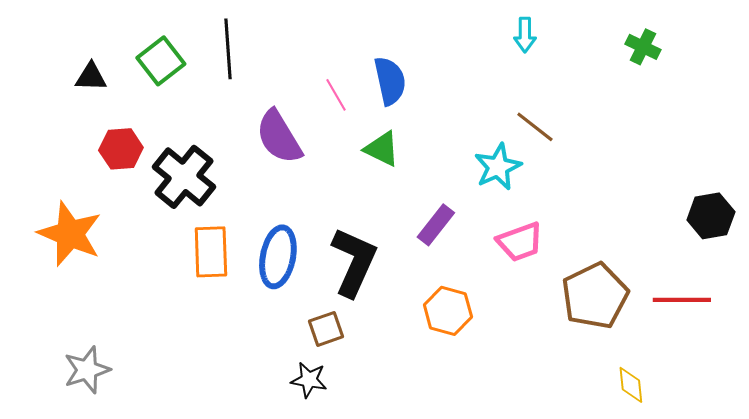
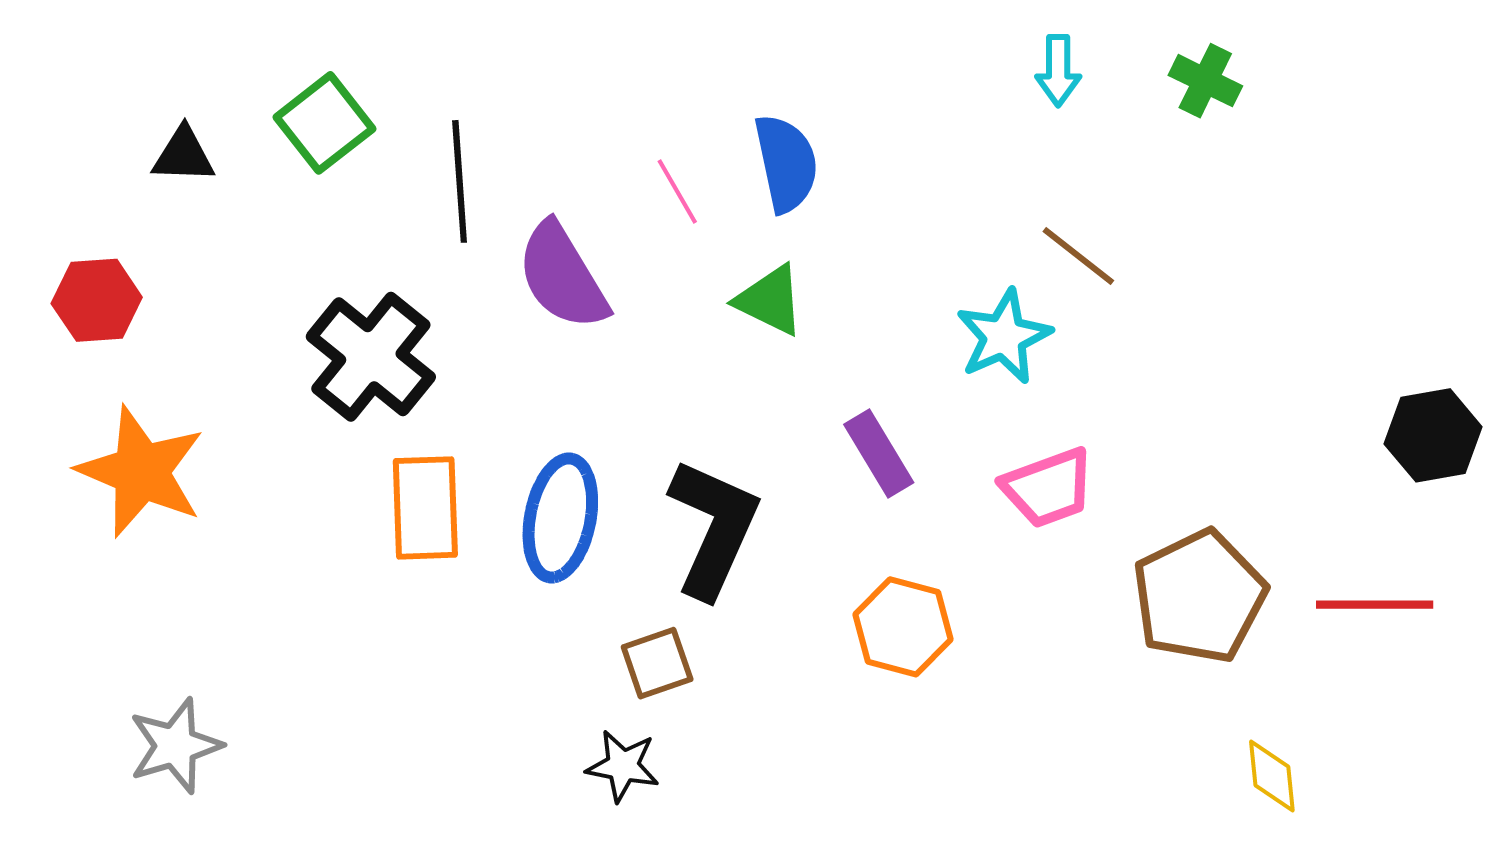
green cross: (643, 47) -> (1205, 81), moved
black line: (228, 49) -> (460, 181), moved
red hexagon: (121, 149) -> (97, 300), moved
purple rectangle: (436, 225) -> (879, 453), turned -69

